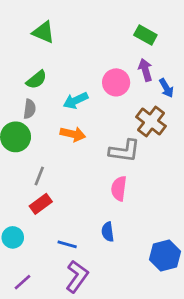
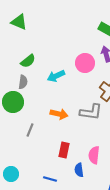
green triangle: (43, 32) -> (19, 22), moved
orange arrow: (73, 134) -> (59, 114), moved
pink semicircle: (119, 189) -> (94, 155), moved
red rectangle: (41, 204) -> (64, 150), moved, turned -42

